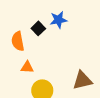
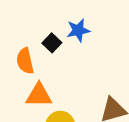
orange triangle: (27, 67) -> (39, 95), size x1.5

